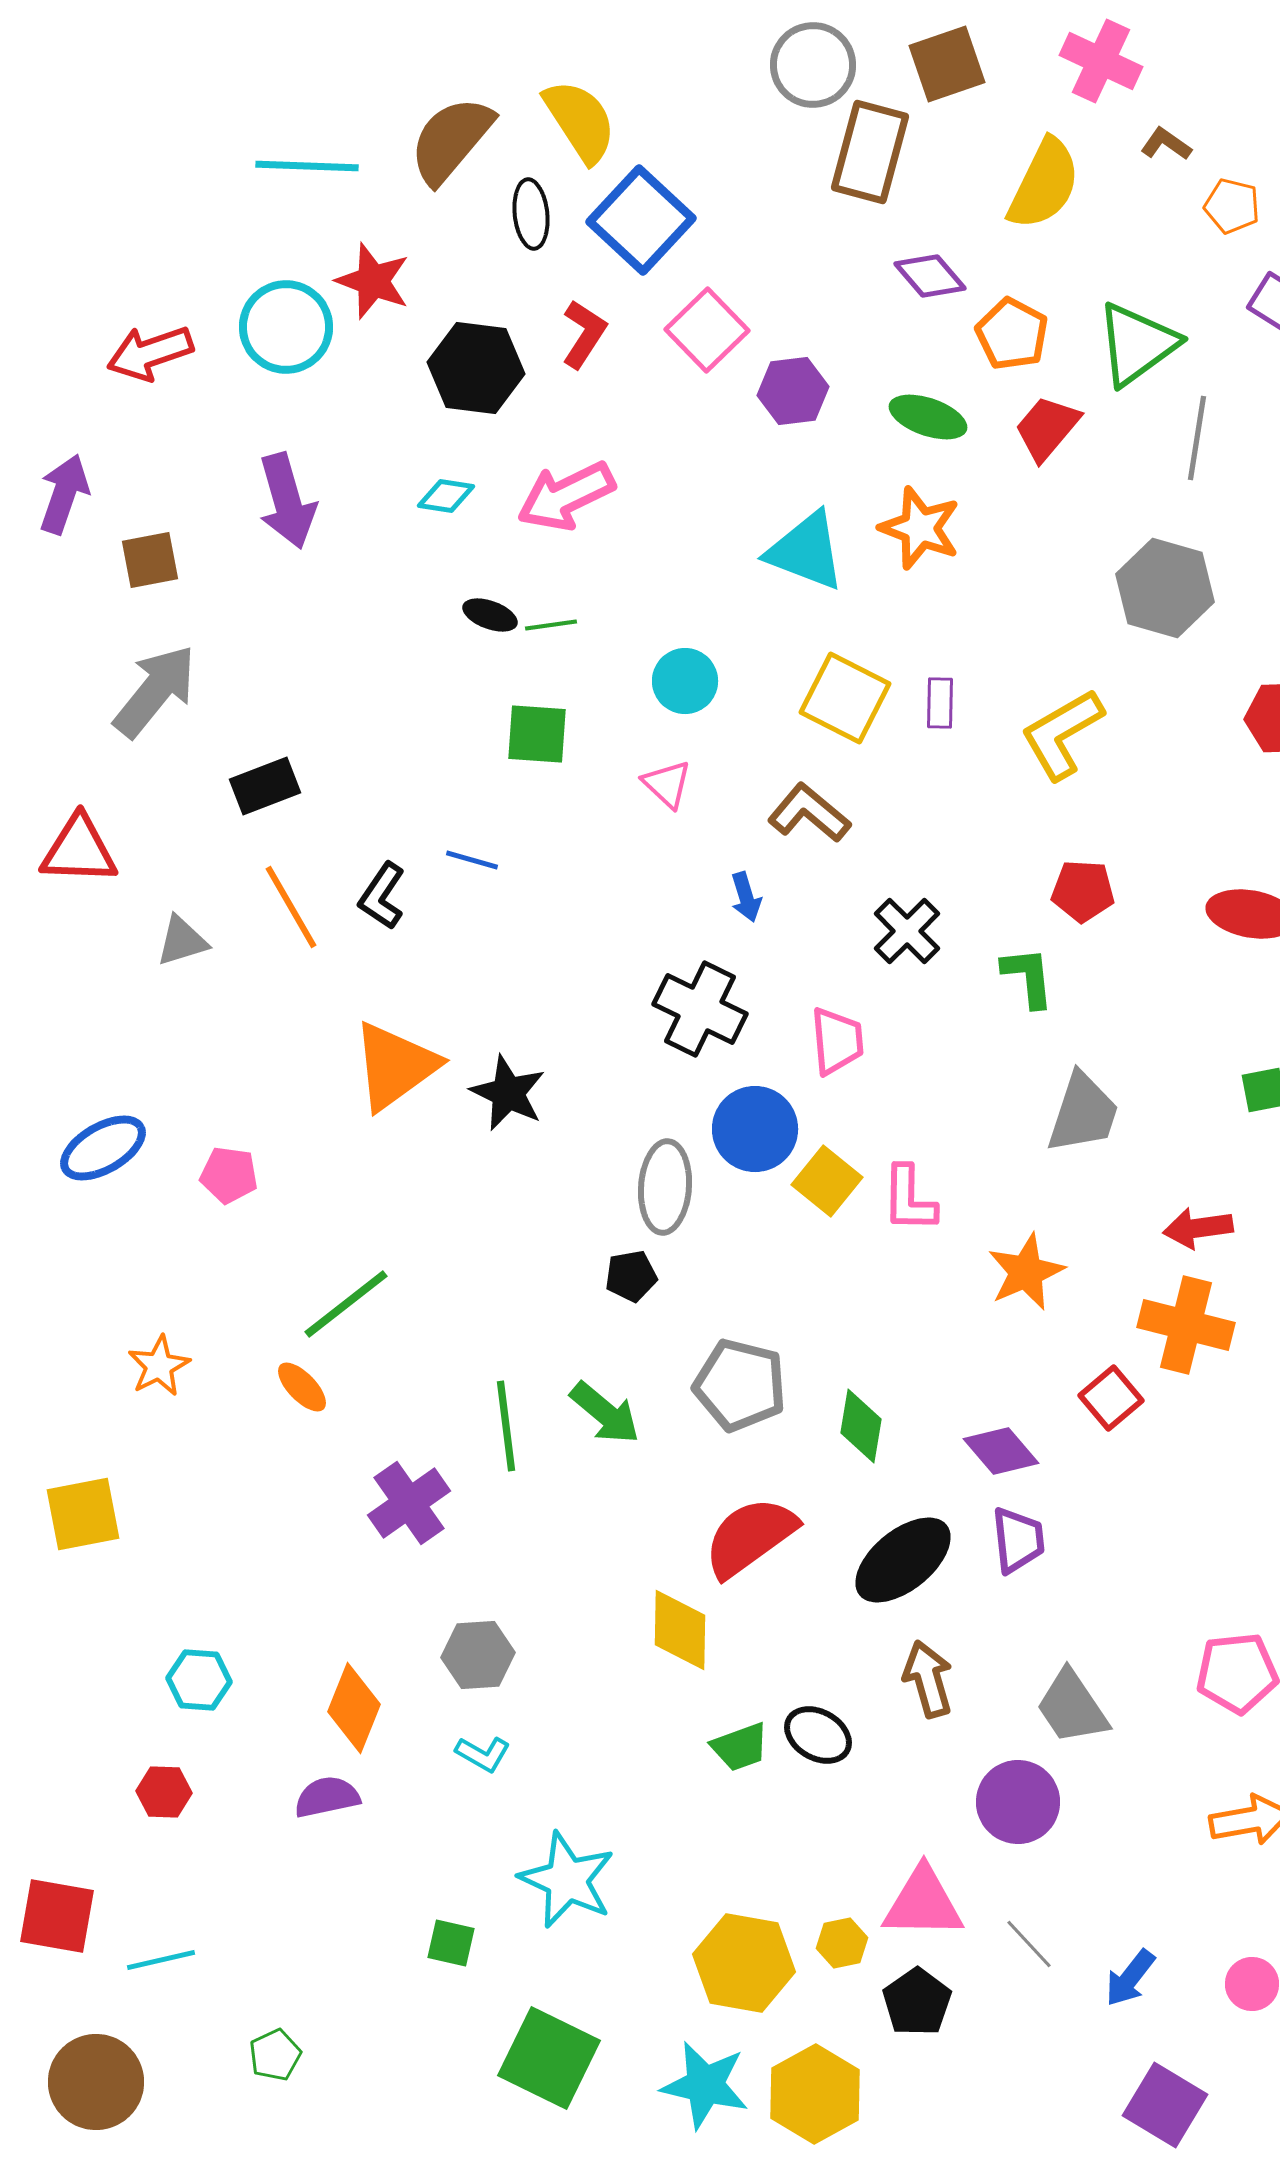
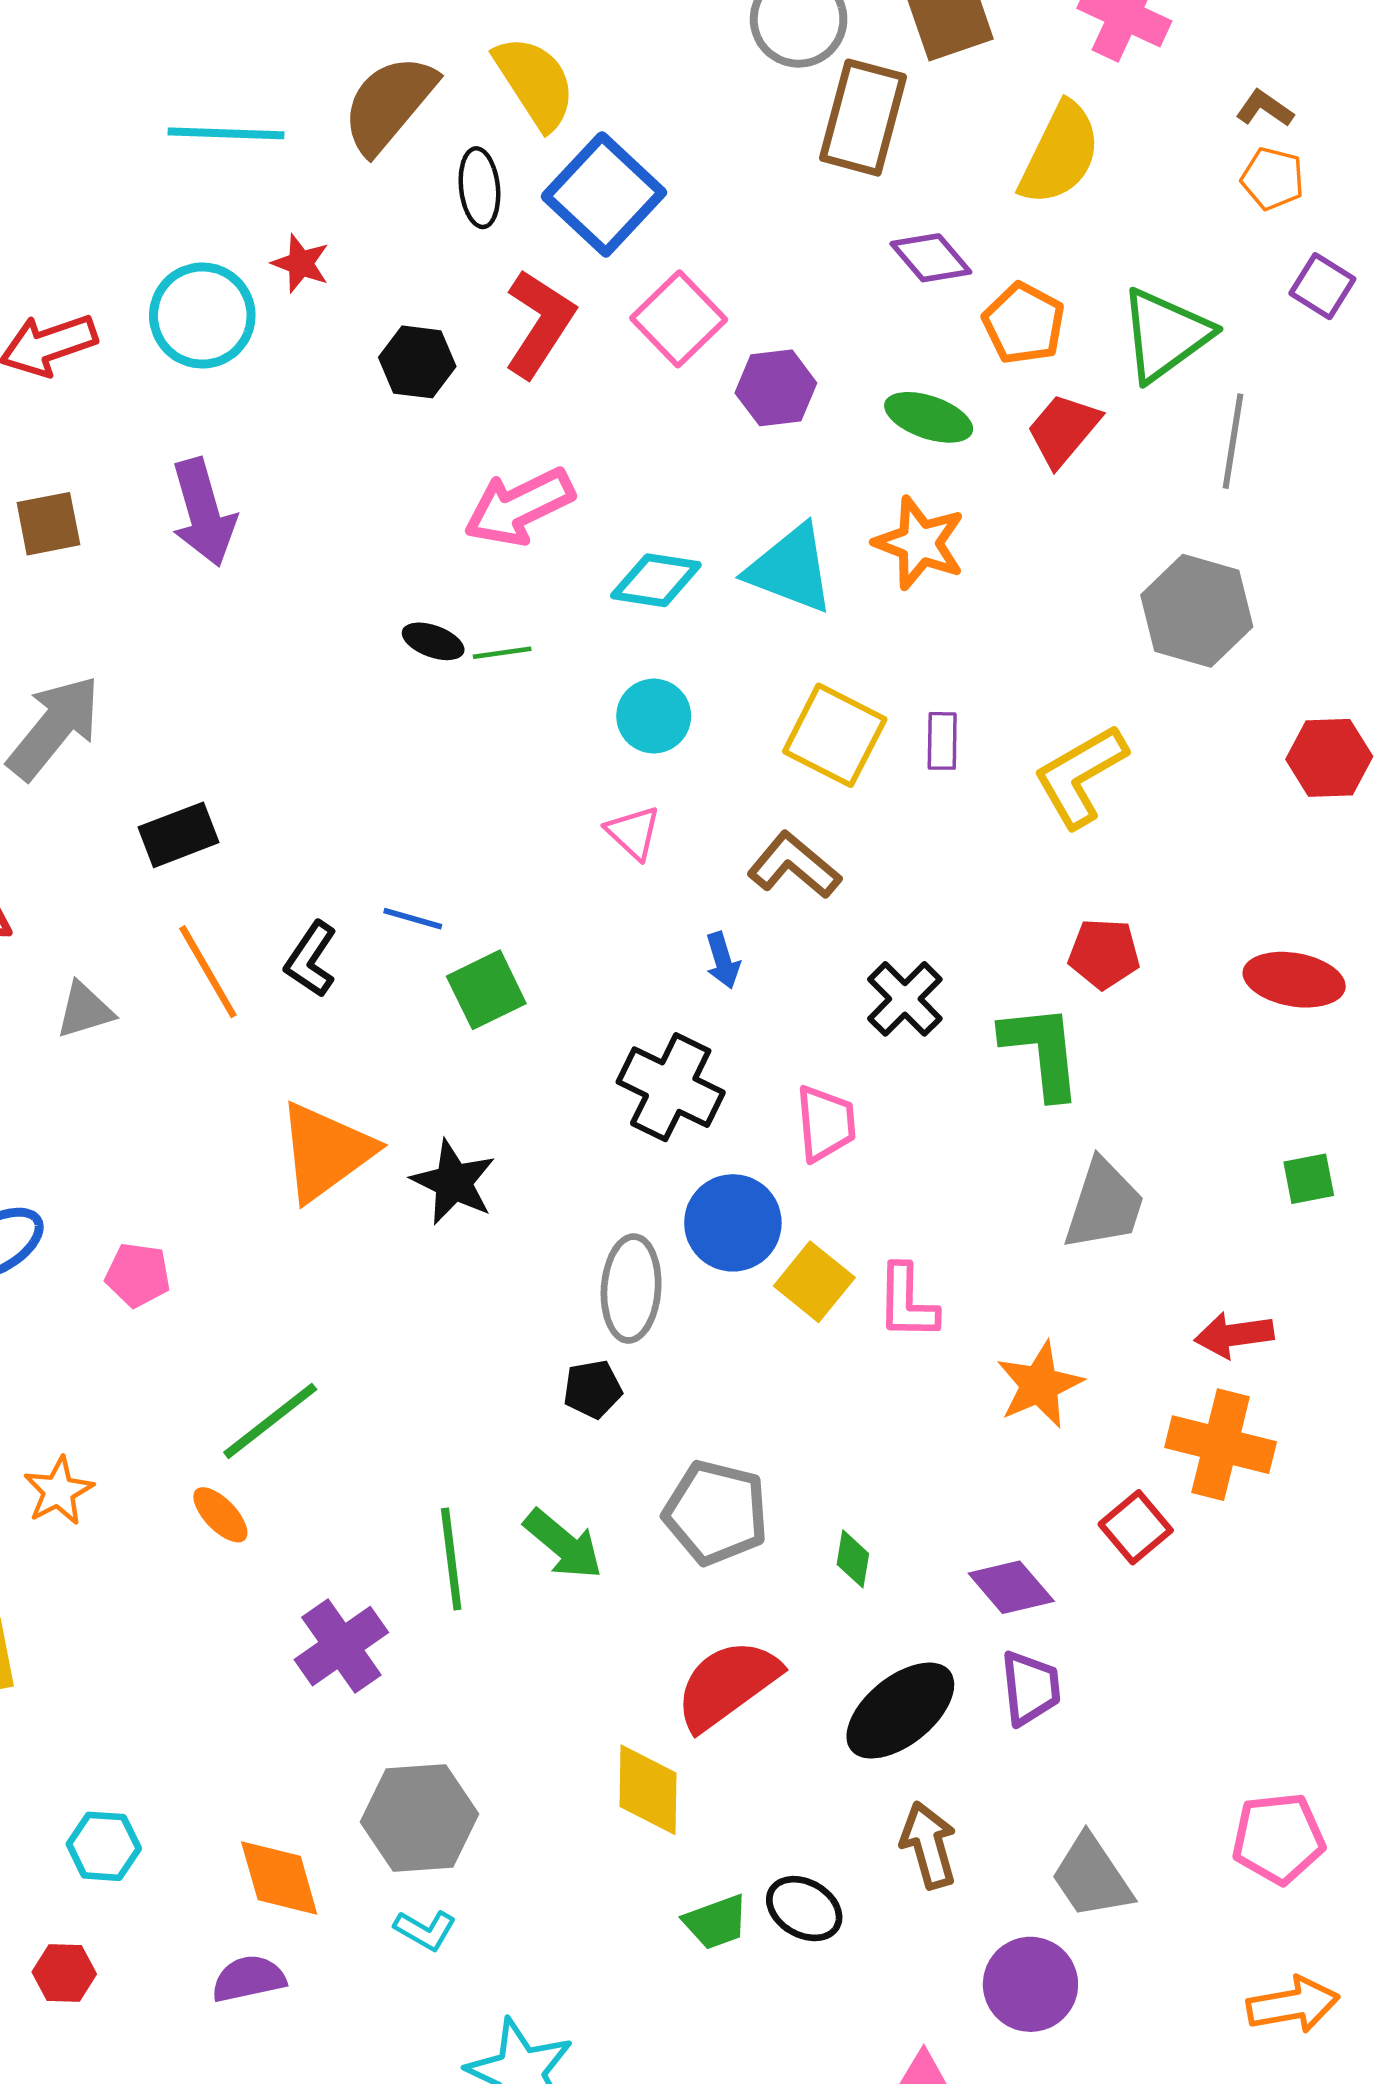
brown L-shape: (1166, 144) -> (1265, 108), moved
red star: (373, 281) -> (301, 263), size x0.7
red L-shape: (584, 334) -> (539, 323), size x1.4
black hexagon: (476, 368) -> (417, 362), size x0.7
cyan diamond: (446, 496) -> (656, 580), moved, size x1.4
brown square: (150, 560) -> (48, 524), moved
green square: (537, 734) -> (486, 990), moved, turned -30
green L-shape: (1028, 977) -> (1042, 1051), size x1.4
green diamond: (861, 1426) -> (853, 1559), size x0.7
gray hexagon: (478, 1655) -> (420, 1818), size x1.4
orange diamond: (354, 1708) -> (279, 1878), turned -38

